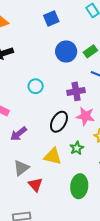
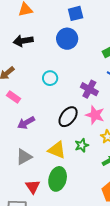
blue circle: (66, 51) -> (67, 39), moved
purple cross: (76, 91) -> (89, 89), turned 30
red triangle: (35, 185) -> (33, 187), moved
green ellipse: (79, 186) -> (58, 179), moved

